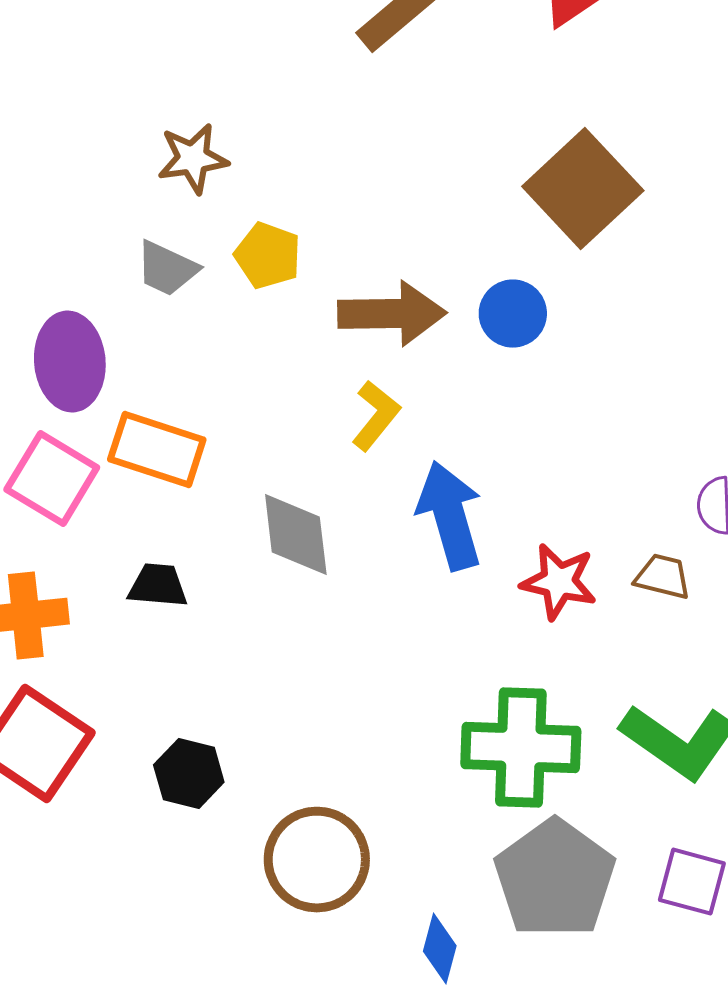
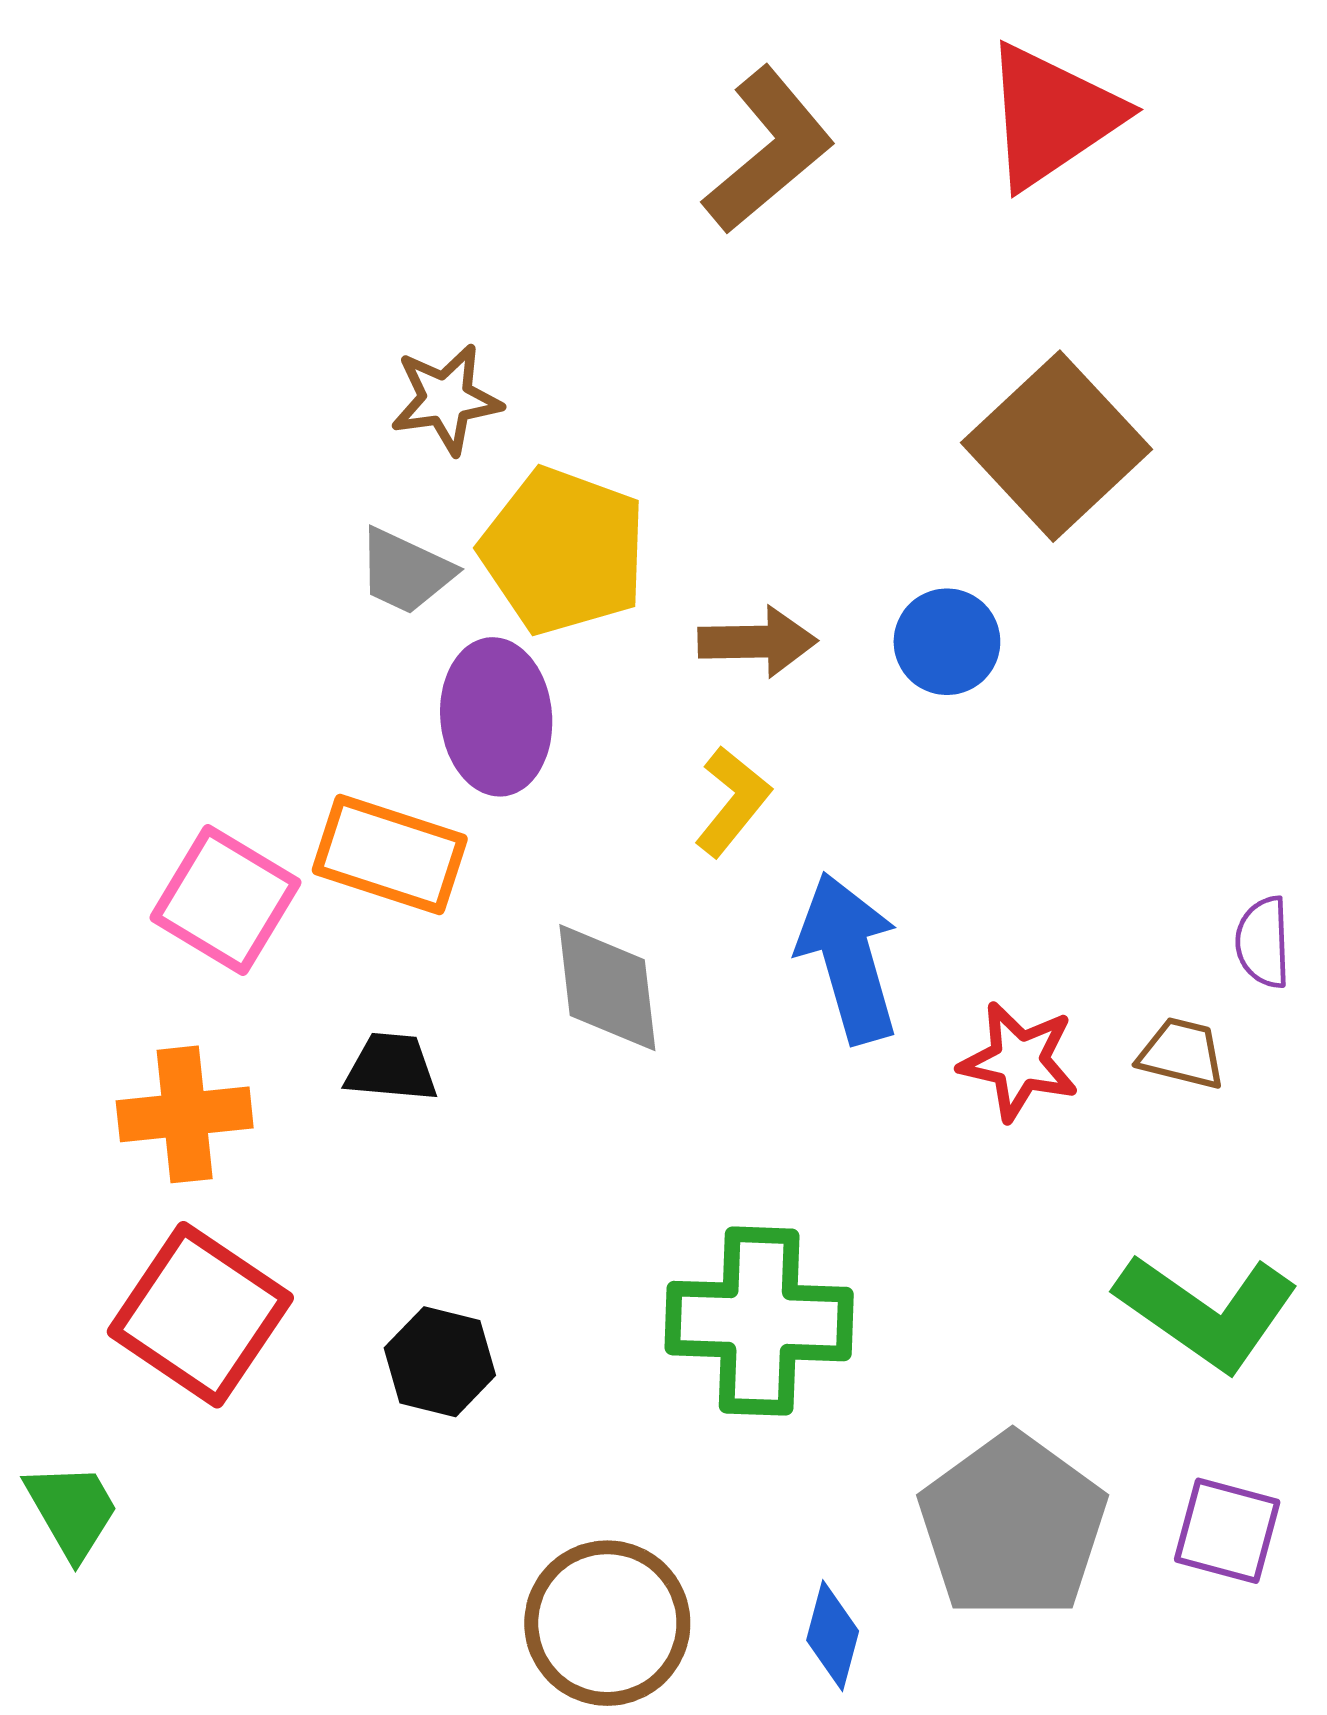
yellow pentagon: (268, 256) -> (563, 551), size x1.6
brown arrow: (392, 314) -> (758, 642), size x0.7
purple ellipse: (70, 362) -> (496, 717), moved
green cross: (521, 748) -> (759, 1321), moved
brown circle: (317, 860) -> (607, 1623), moved

